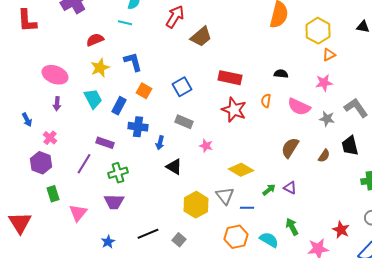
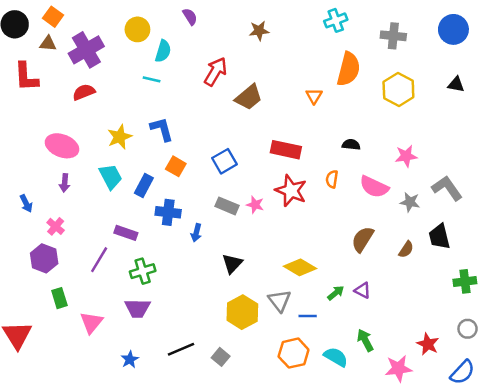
red semicircle: (95, 40) -> (84, 92), moved
orange triangle: (329, 55) -> (314, 96), moved, turned -32
pink star: (206, 146) -> (255, 205), moved
black triangle: (174, 167) -> (232, 264), moved, turned 42

